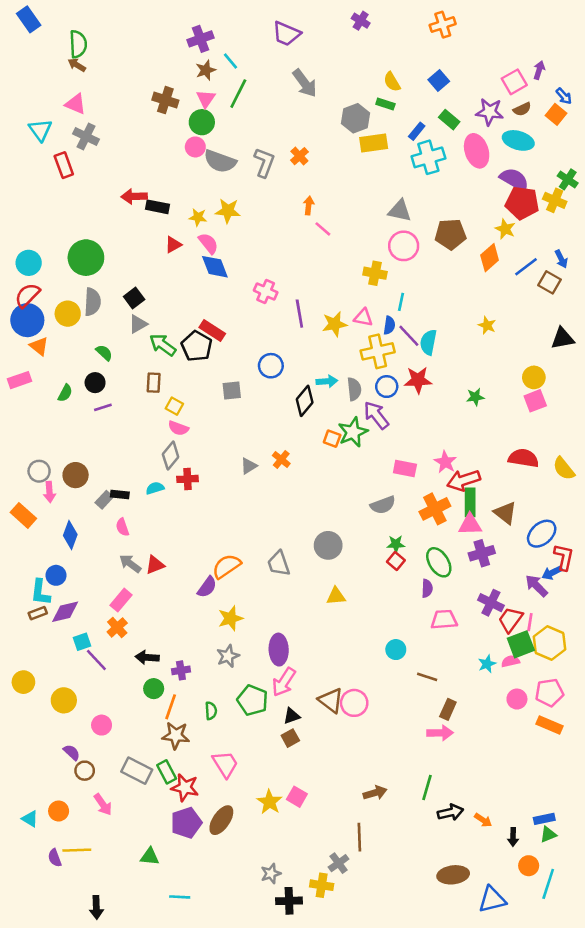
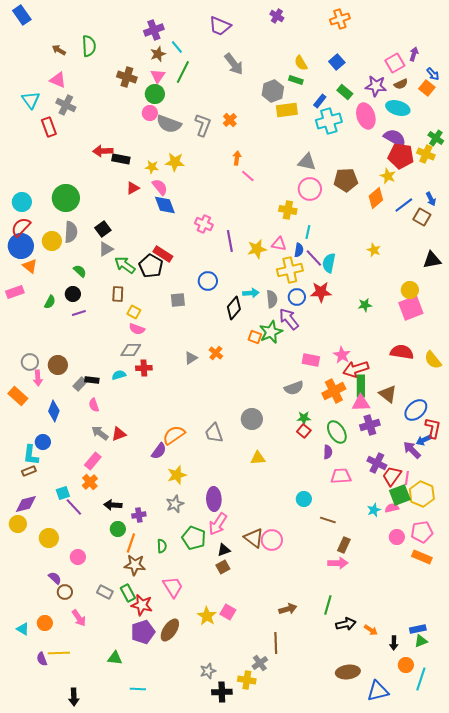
green semicircle: (78, 44) -> (89, 46), moved
pink square: (535, 401) -> (411, 308), size x1.4
gray diamond: (171, 456) -> (131, 350), turned 50
purple diamond: (65, 612) -> (26, 504), moved
gray rectangle: (137, 771) -> (105, 592), size x0.7

